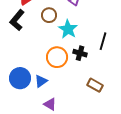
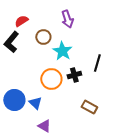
black cross: (80, 53) -> (74, 75), turned -32
blue triangle: (41, 81) -> (35, 103), turned -40

